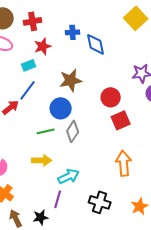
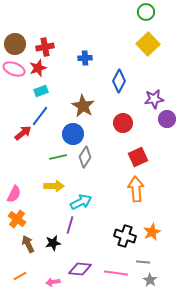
blue diamond: (96, 44) -> (119, 81), moved, turned 40
red star: (43, 46) -> (38, 68), moved
brown star: (71, 80) -> (83, 106), turned -30
red square: (121, 120) -> (138, 157), moved
black cross: (100, 202) -> (125, 236), moved

